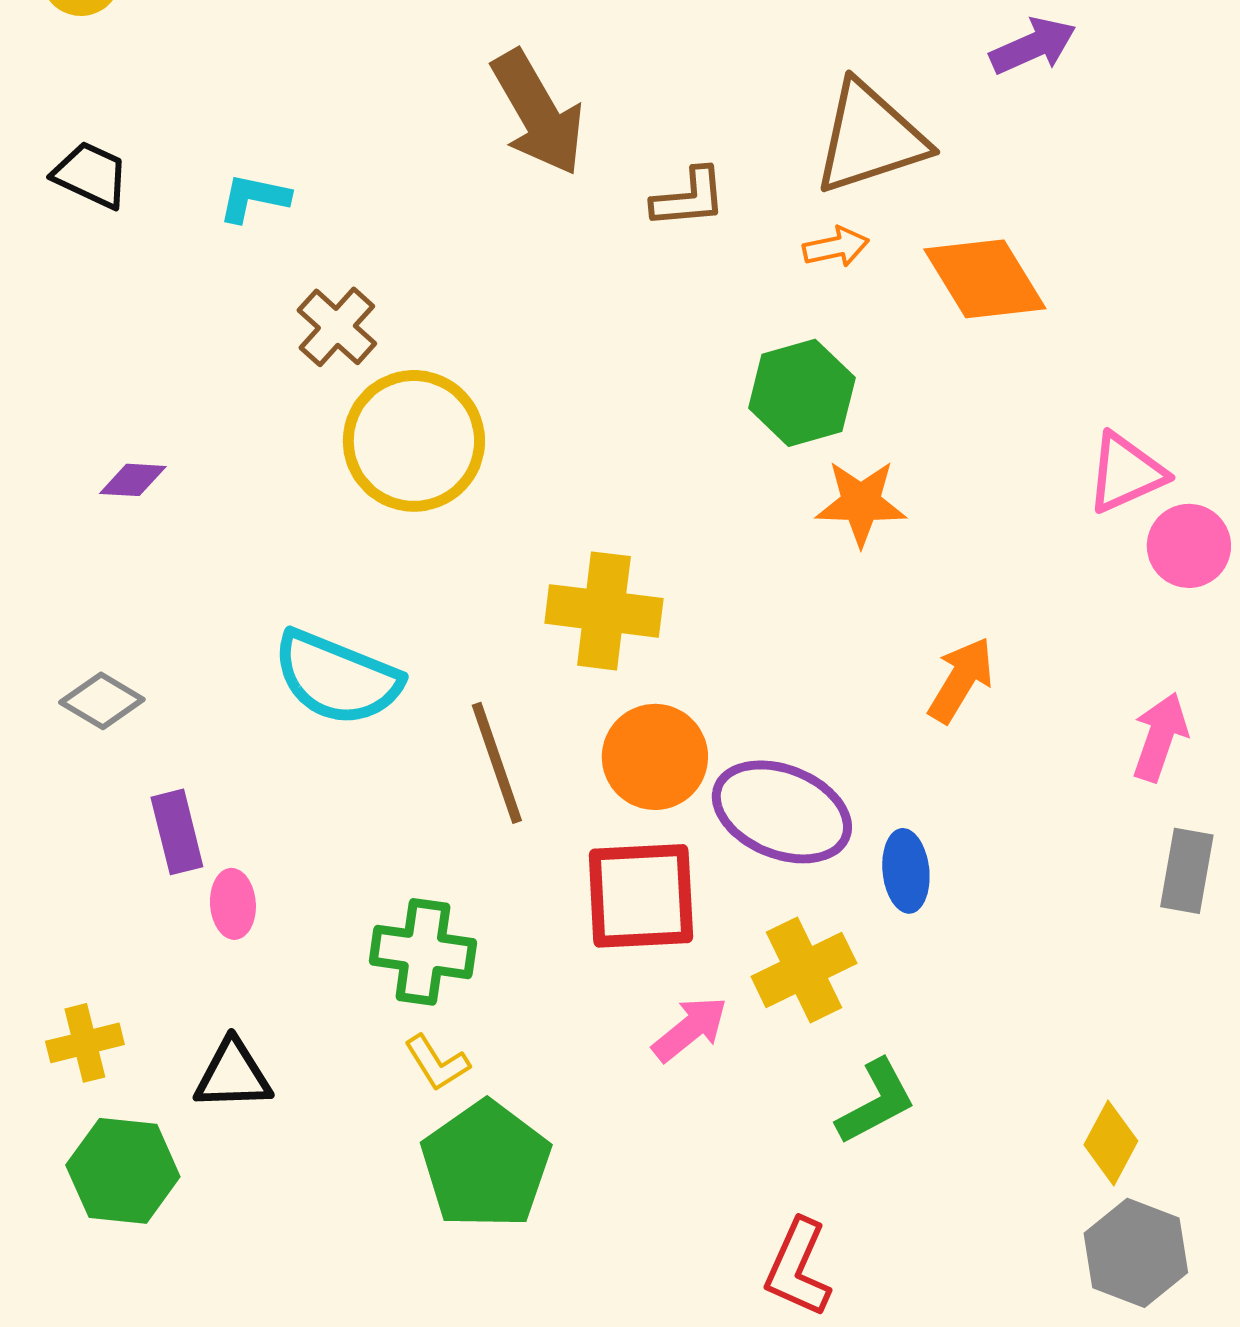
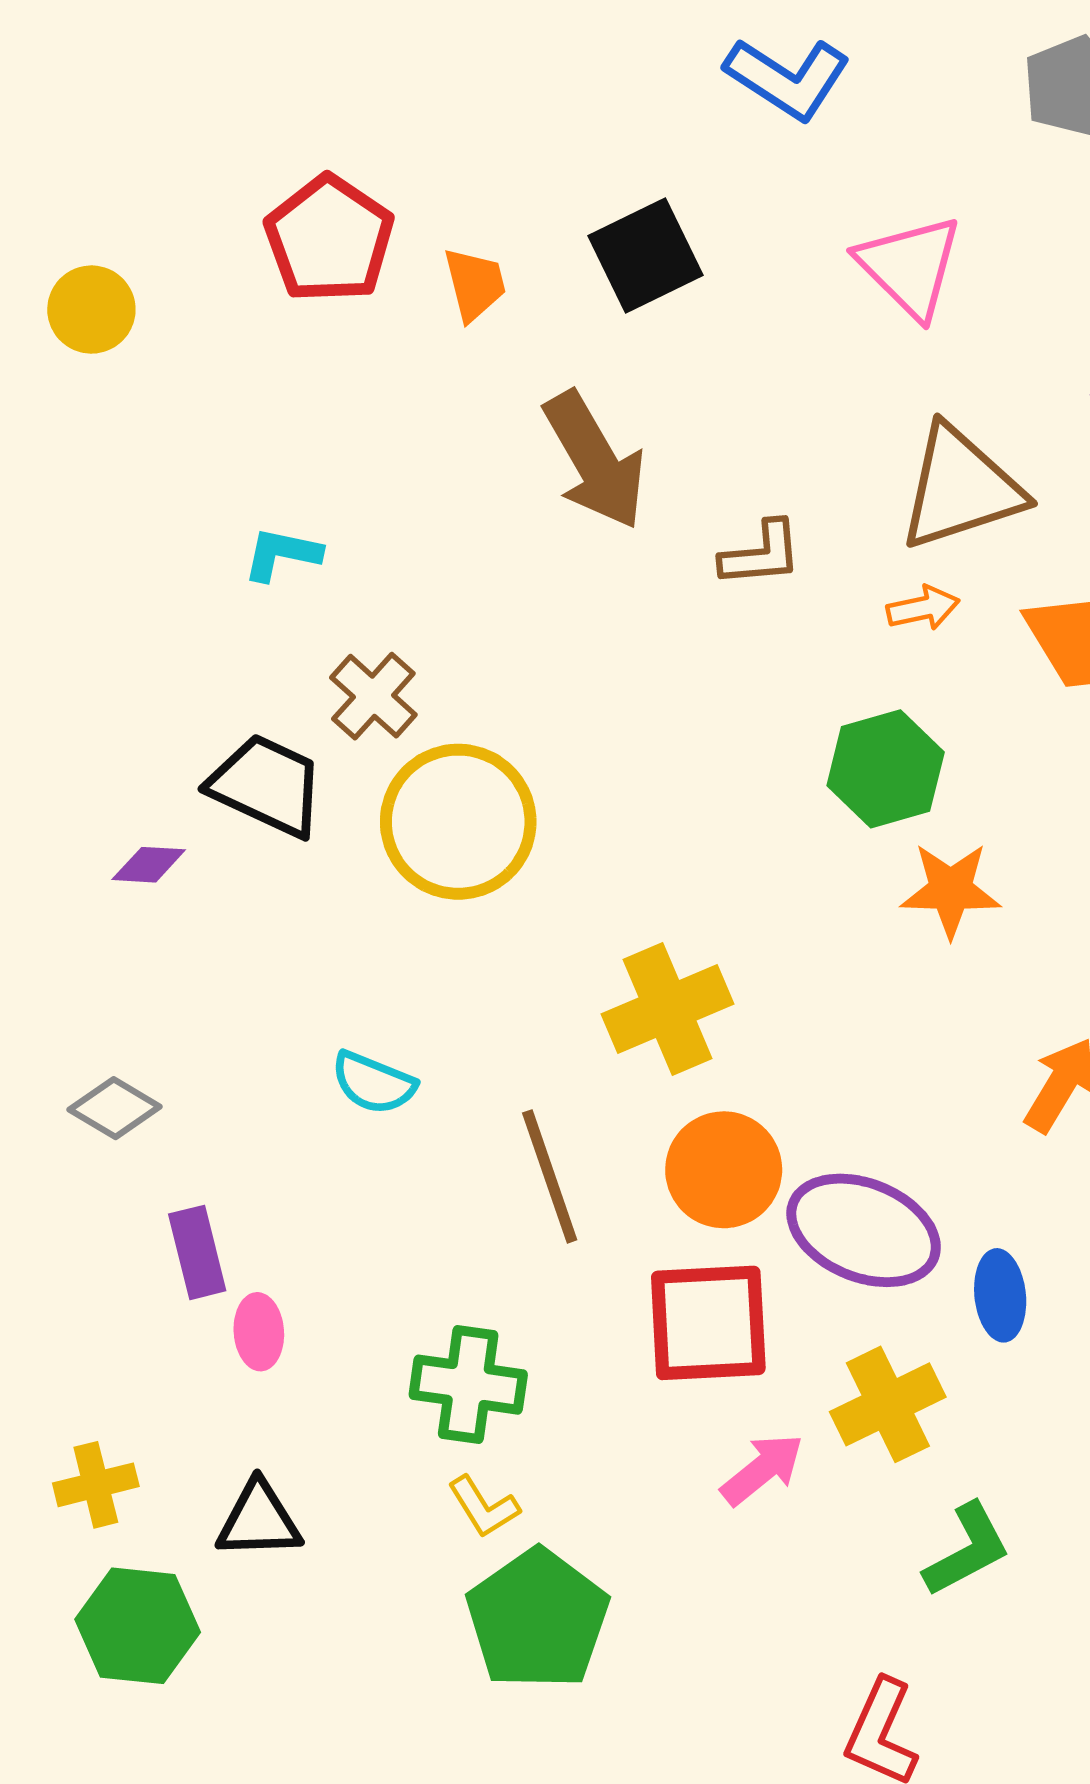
black trapezoid: (91, 175) -> (267, 785), moved, size x1.4
yellow cross: (604, 611) -> (668, 1009), turned -30
cyan semicircle: (337, 678) -> (373, 1083), size x0.6

